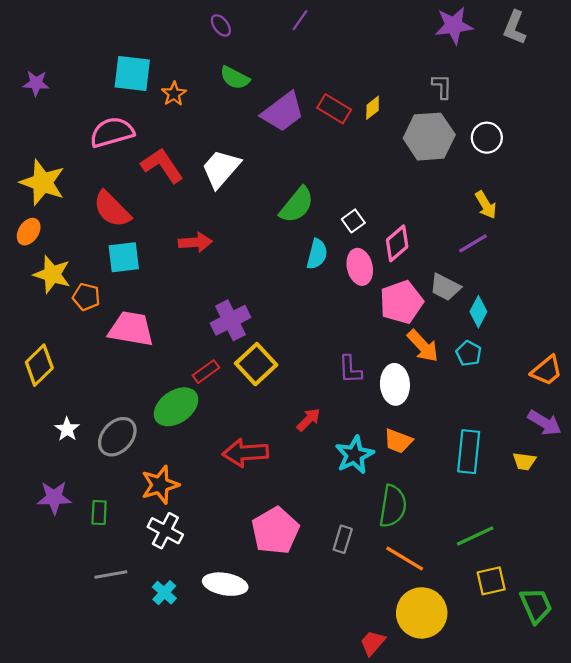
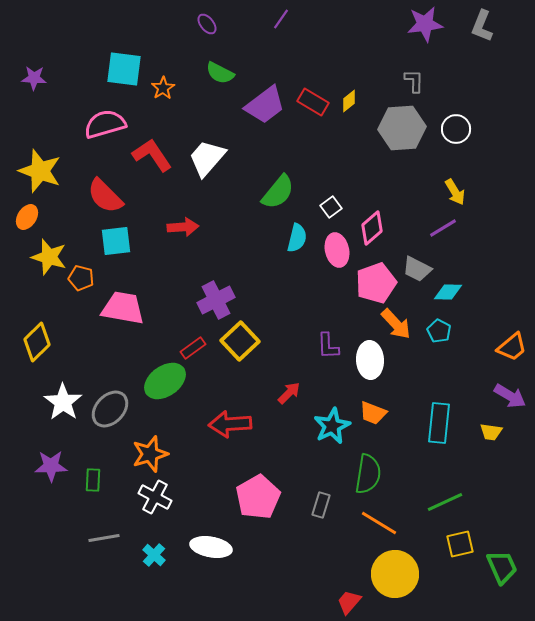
cyan diamond: (478, 312) -> (448, 292), turned 64
white star: (67, 429) -> (63, 402), size x1.6

